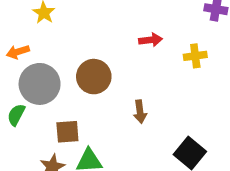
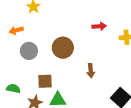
gray circle: (40, 84) -> (29, 51), size x0.7
green semicircle: (16, 115) -> (13, 88), moved, turned 72

